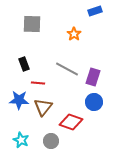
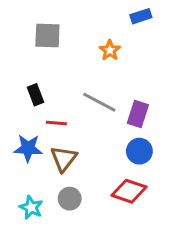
red diamond: (71, 122) -> (129, 191), moved
gray circle: (51, 141) -> (70, 199), moved

